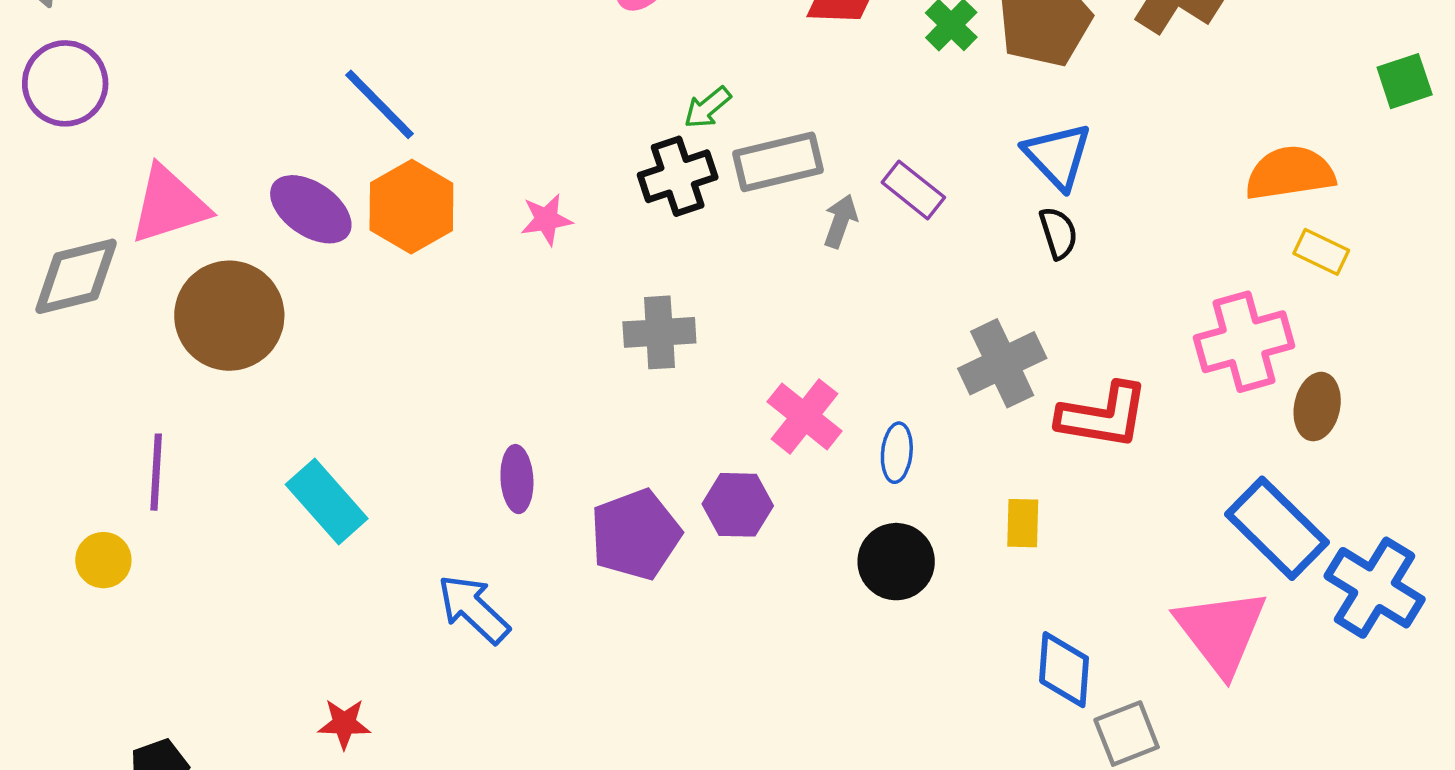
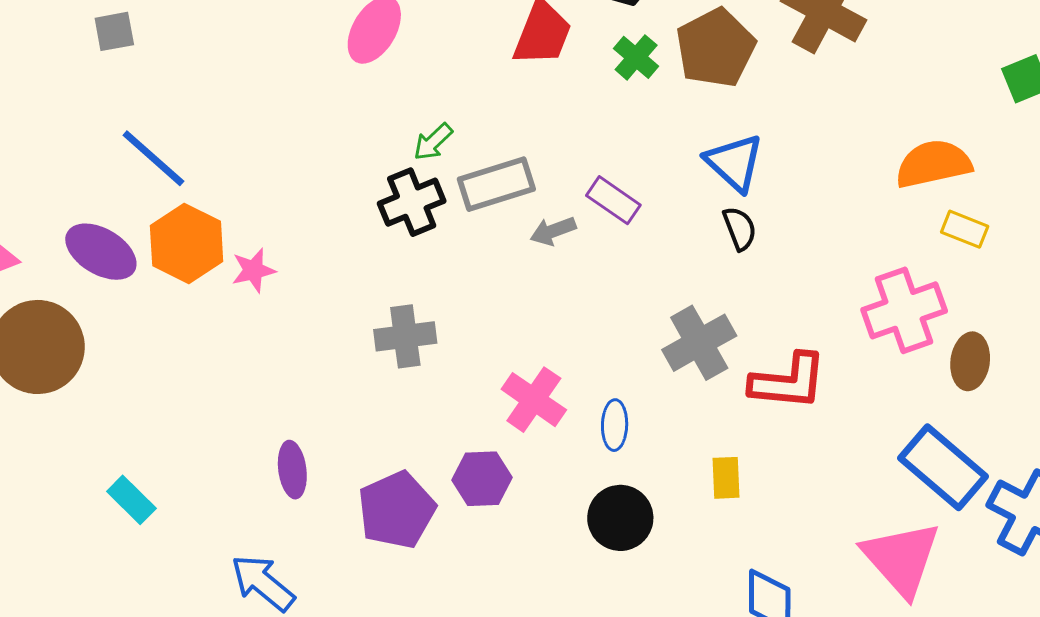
pink star: (546, 219) -> (253, 270), moved
gray arrow: (840, 221) -> (553, 231), turned -126
cyan rectangle: (327, 502) -> (131, 500), size x0.7

